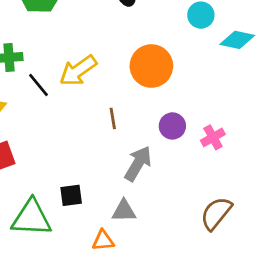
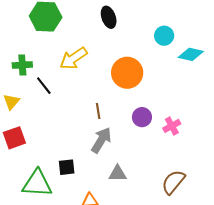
yellow arrow: (78, 71) -> (73, 58), moved
gray arrow: (138, 164) -> (101, 140), moved
gray triangle: (124, 211) -> (117, 174), moved

